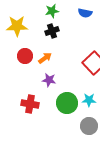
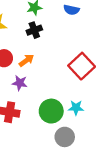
purple star: (49, 80) -> (20, 83), moved
gray circle: (89, 126) -> (65, 137), moved

